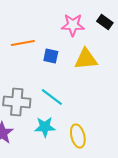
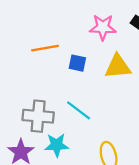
cyan star: (45, 127) -> (57, 145), moved

